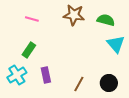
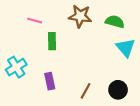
green rectangle: (29, 50) -> (52, 41), moved, turned -35
cyan cross: (17, 75) -> (16, 67), moved

